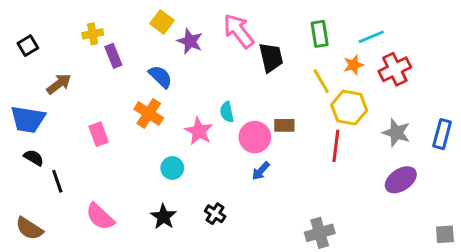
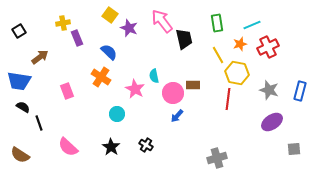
gray square: (445, 234) -> (294, 149), moved

